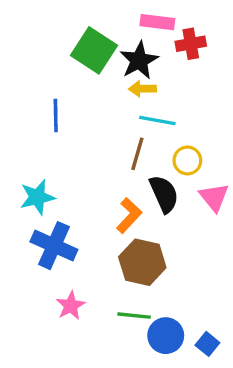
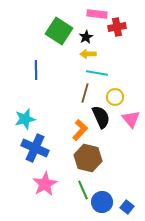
black star: (139, 60) -> (86, 37), size x0.6
pink star: (71, 306) -> (45, 184), size x1.4
green line: (134, 316) -> (83, 190), turned 60

